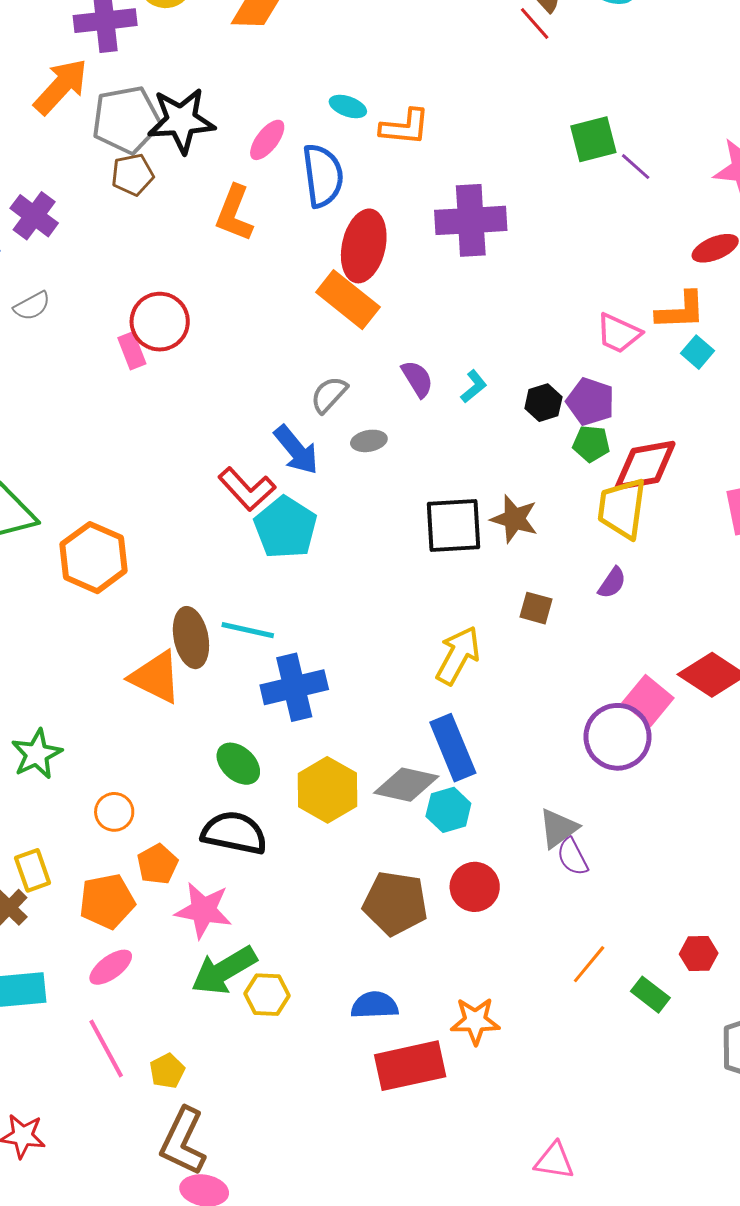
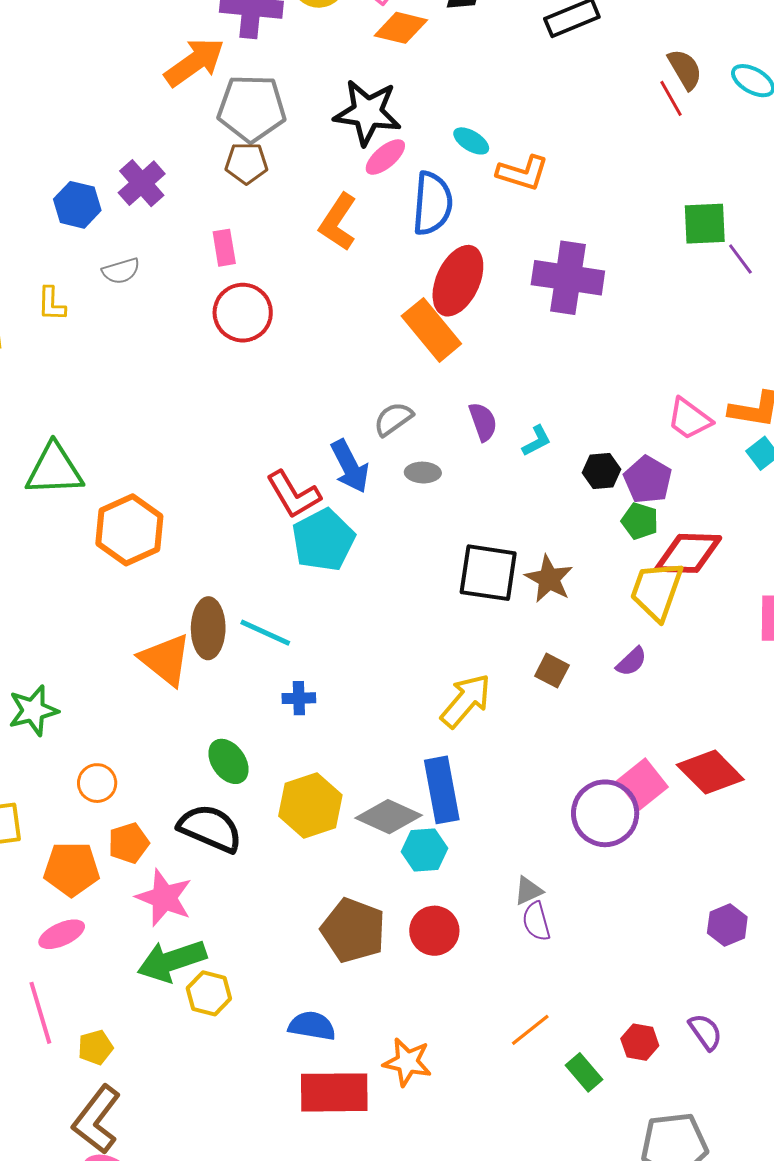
black star: (181, 120) -> (367, 112), moved
pink rectangle: (132, 351) -> (224, 248), moved
blue cross: (294, 687) -> (299, 698), size x0.5
gray triangle: (558, 828) -> (528, 891), size x0.7

